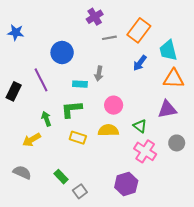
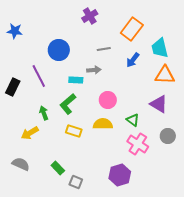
gray line: (109, 38) -> (104, 49), moved
gray arrow: (99, 74) -> (94, 70), turned -104
green L-shape: (72, 109) -> (68, 104), turned -35
purple triangle: (167, 109) -> (159, 104), turned 42
gray square: (80, 191) -> (76, 182), turned -32

